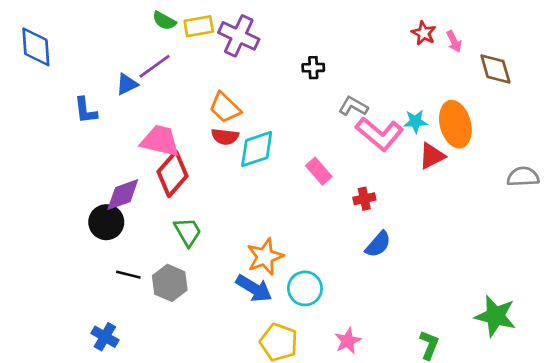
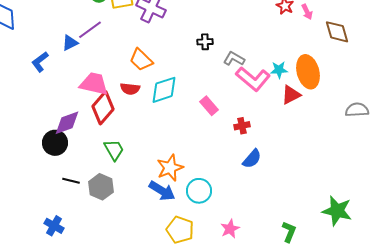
black cross: (313, 68) -> (205, 42), moved
blue L-shape: (86, 110) -> (40, 62), turned 60
red semicircle: (225, 137) -> (130, 89), moved

